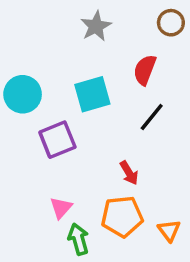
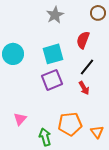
purple square: (57, 140) -> (52, 80), moved
red arrow: (129, 173) -> (84, 88), moved
pink triangle: (61, 208) -> (20, 119), moved

